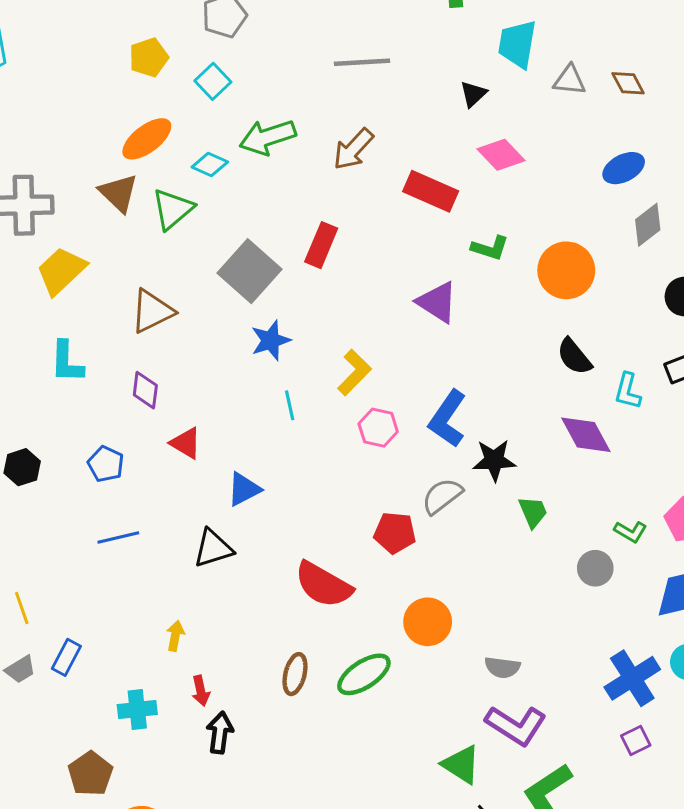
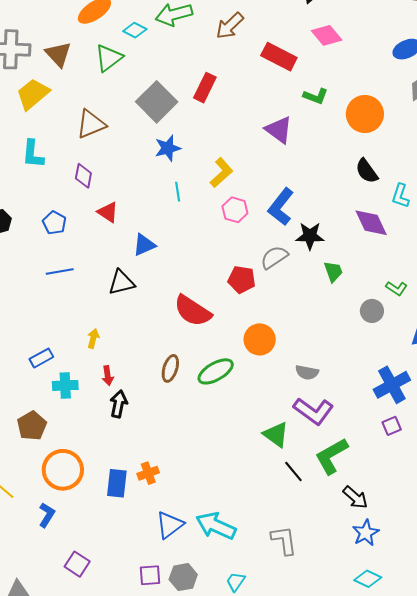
brown triangle: (119, 193) -> (58, 54), moved
blue rectangle: (66, 657) -> (41, 358), moved, turned 30

